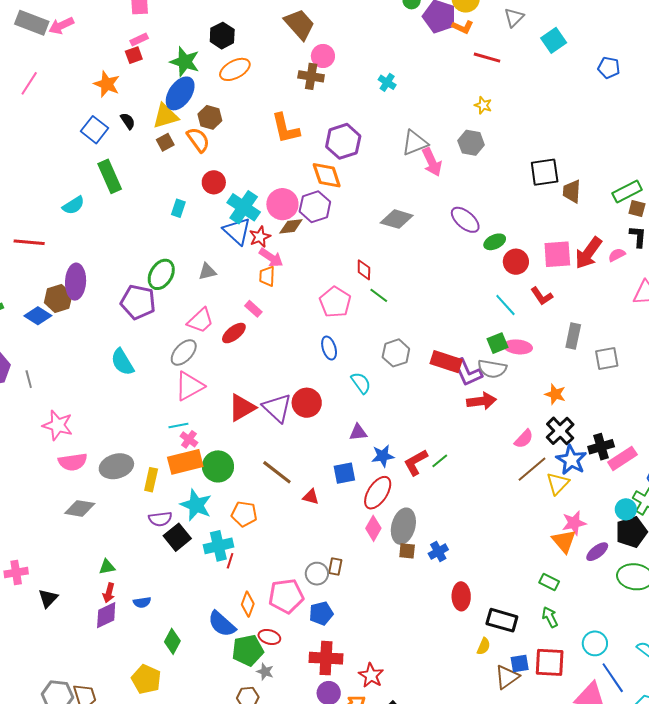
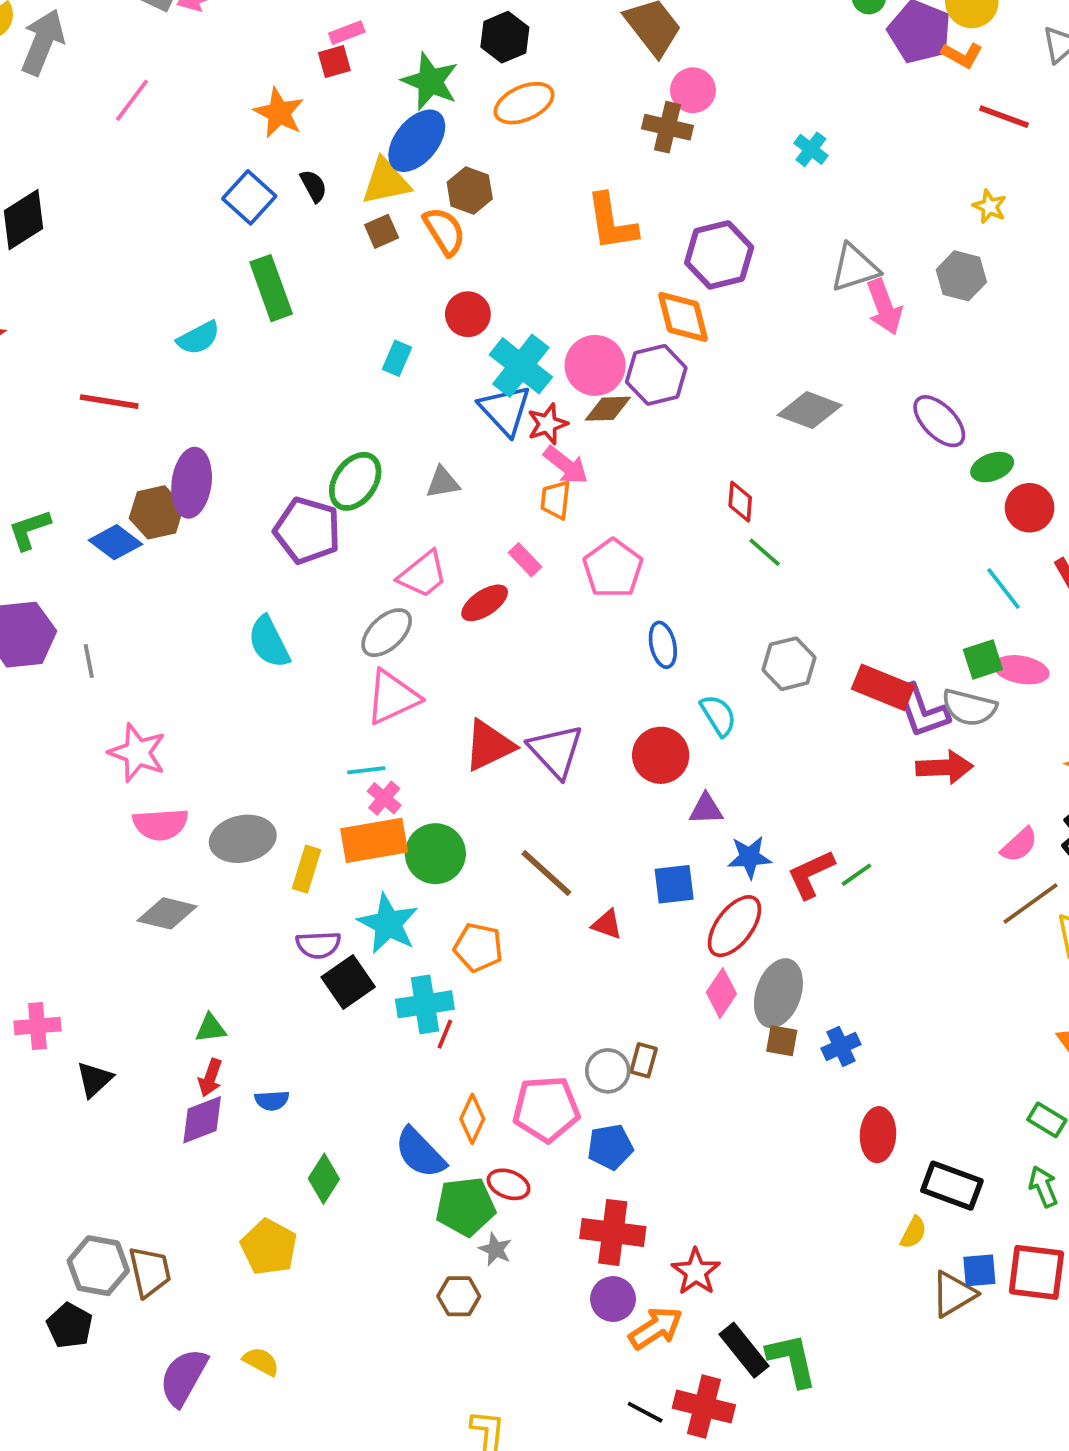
pink pentagon: (335, 302) -> (613, 568), moved
red circle: (307, 403) -> (661, 755), moved

